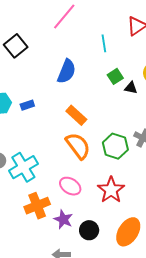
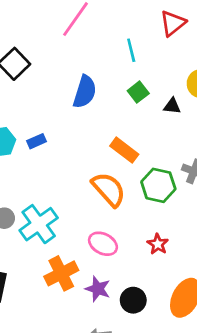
green square: (115, 76) -> (138, 92), moved
orange rectangle: (76, 115) -> (124, 150), moved
red star: (111, 190) -> (158, 244), size x0.6

